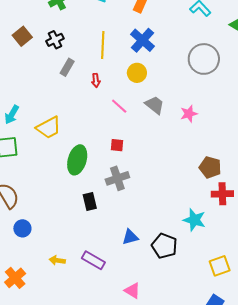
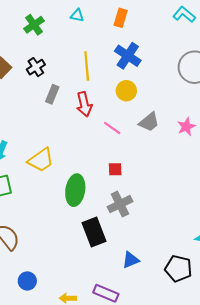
red arrow: (96, 80) -> (84, 104), size x1.6
gray trapezoid: (155, 105) -> (149, 122), turned 110
black rectangle: (90, 202) -> (94, 232), size x1.5
blue circle: (22, 228) -> (27, 281), moved
blue triangle: (130, 237) -> (131, 260), moved

